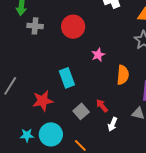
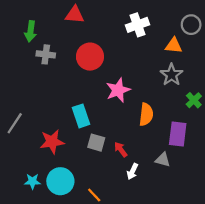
pink star: (98, 55) -> (118, 90), size x1.5
gray square: (81, 111) -> (96, 143), moved, turned -35

